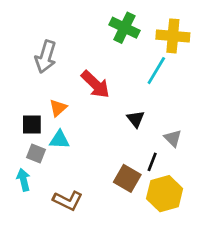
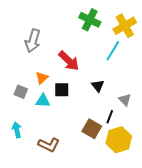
yellow cross: (173, 36) -> (125, 26), turned -35
black square: (32, 124) -> (62, 90), moved
gray square: (36, 154) -> (21, 92), moved

